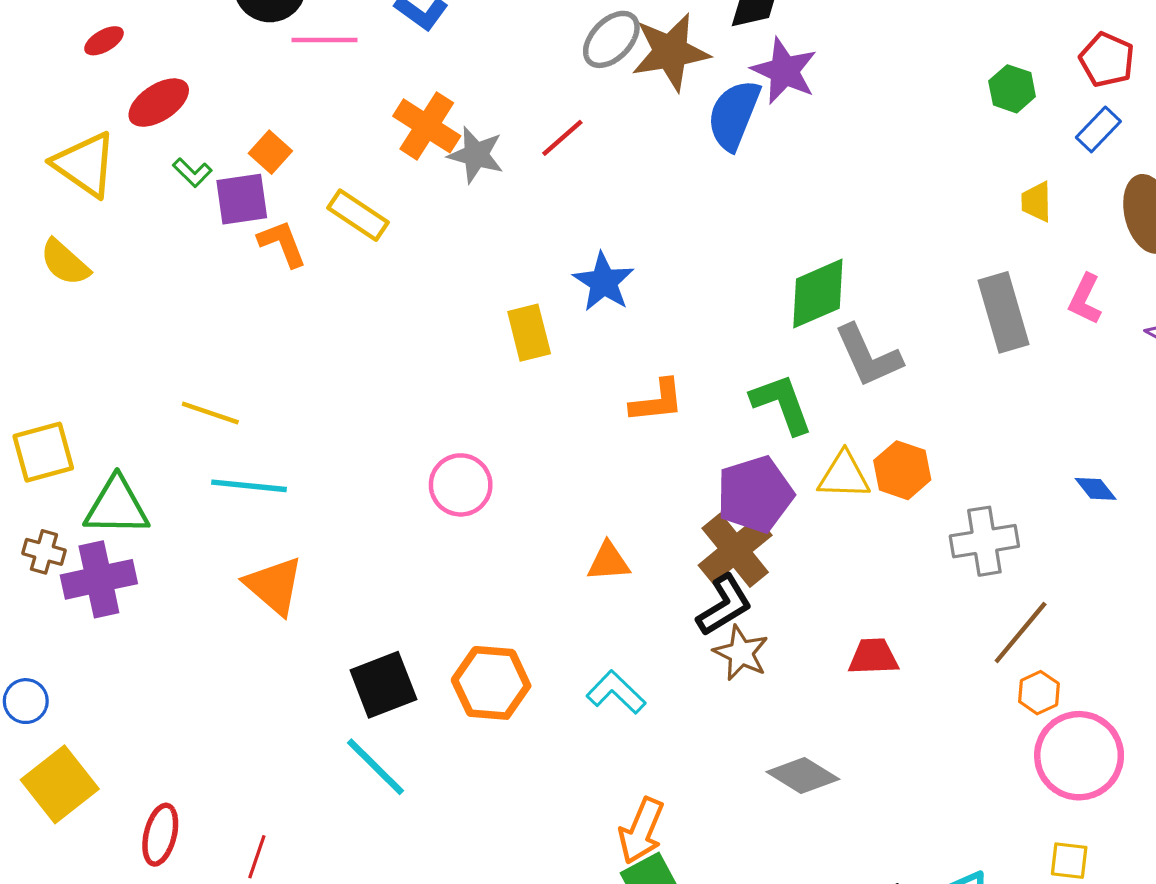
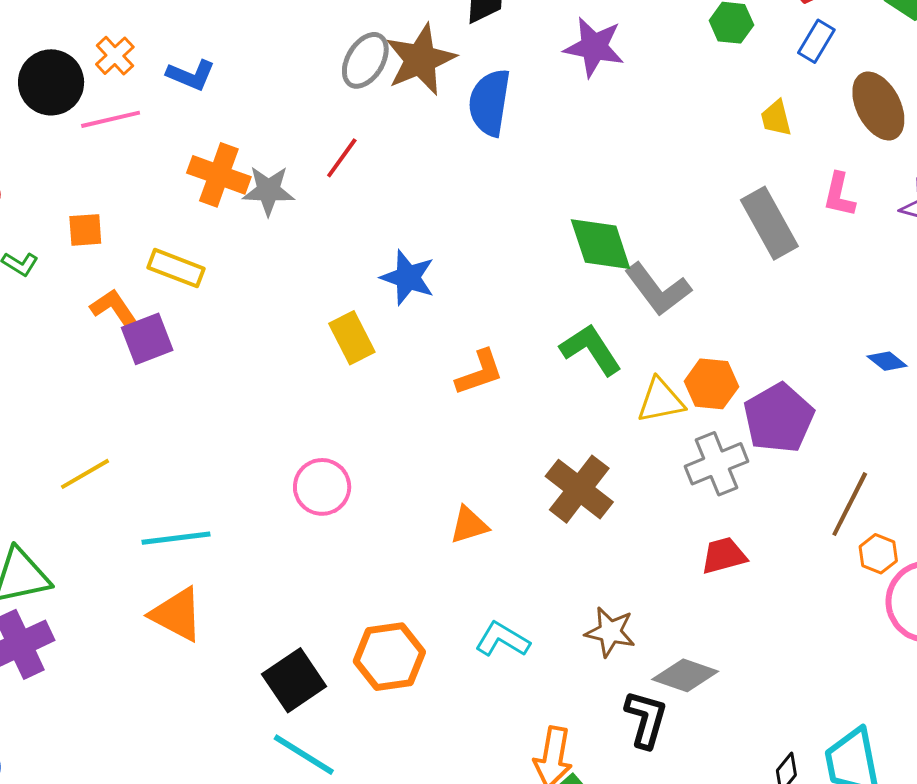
purple star: (784, 71) -> (594, 47), moved
orange square: (270, 152) -> (85, 230), turned -33
purple square: (242, 199) -> (147, 339), moved
green diamond: (818, 294) -> (601, 244), turned -72
yellow line: (210, 413) -> (85, 474), turned -36
cyan line: (249, 486) -> (176, 538), moved
purple pentagon: (755, 494) -> (779, 418), moved
gray cross: (984, 541) -> (717, 464), moved
black L-shape: (724, 605) -> (646, 719), moved, turned -30
brown star: (741, 653) -> (610, 632), moved

